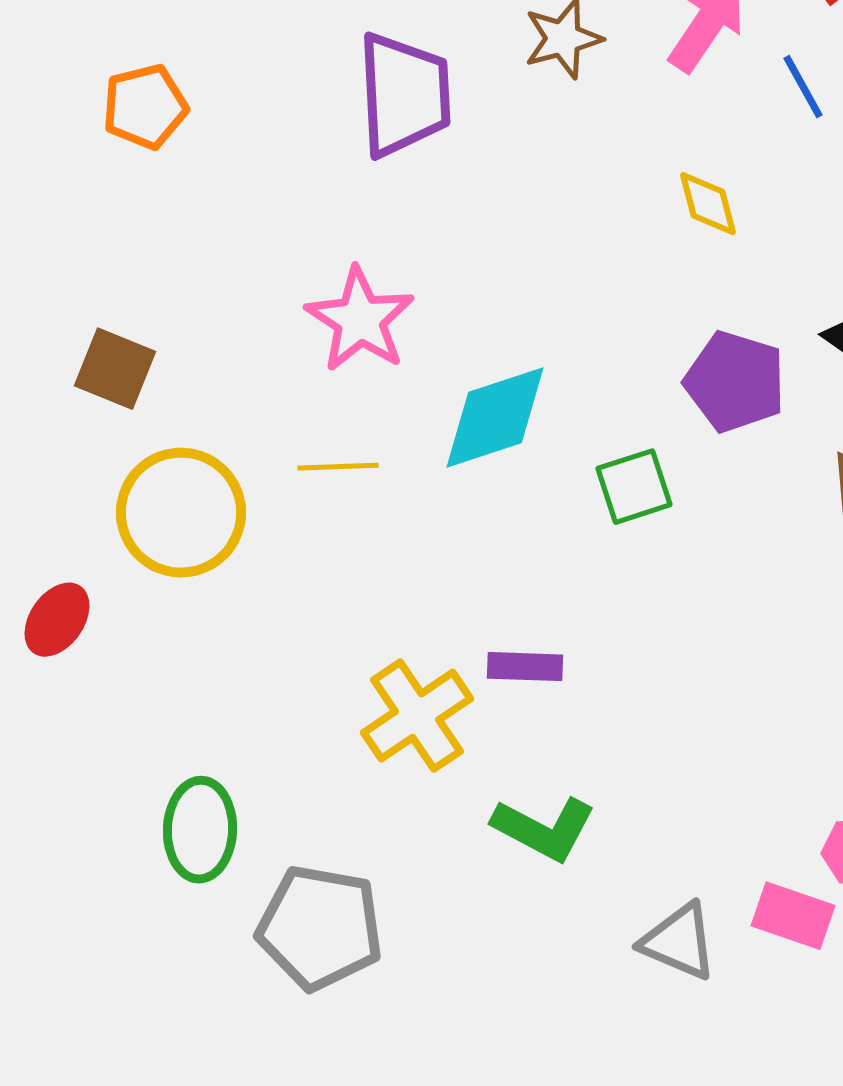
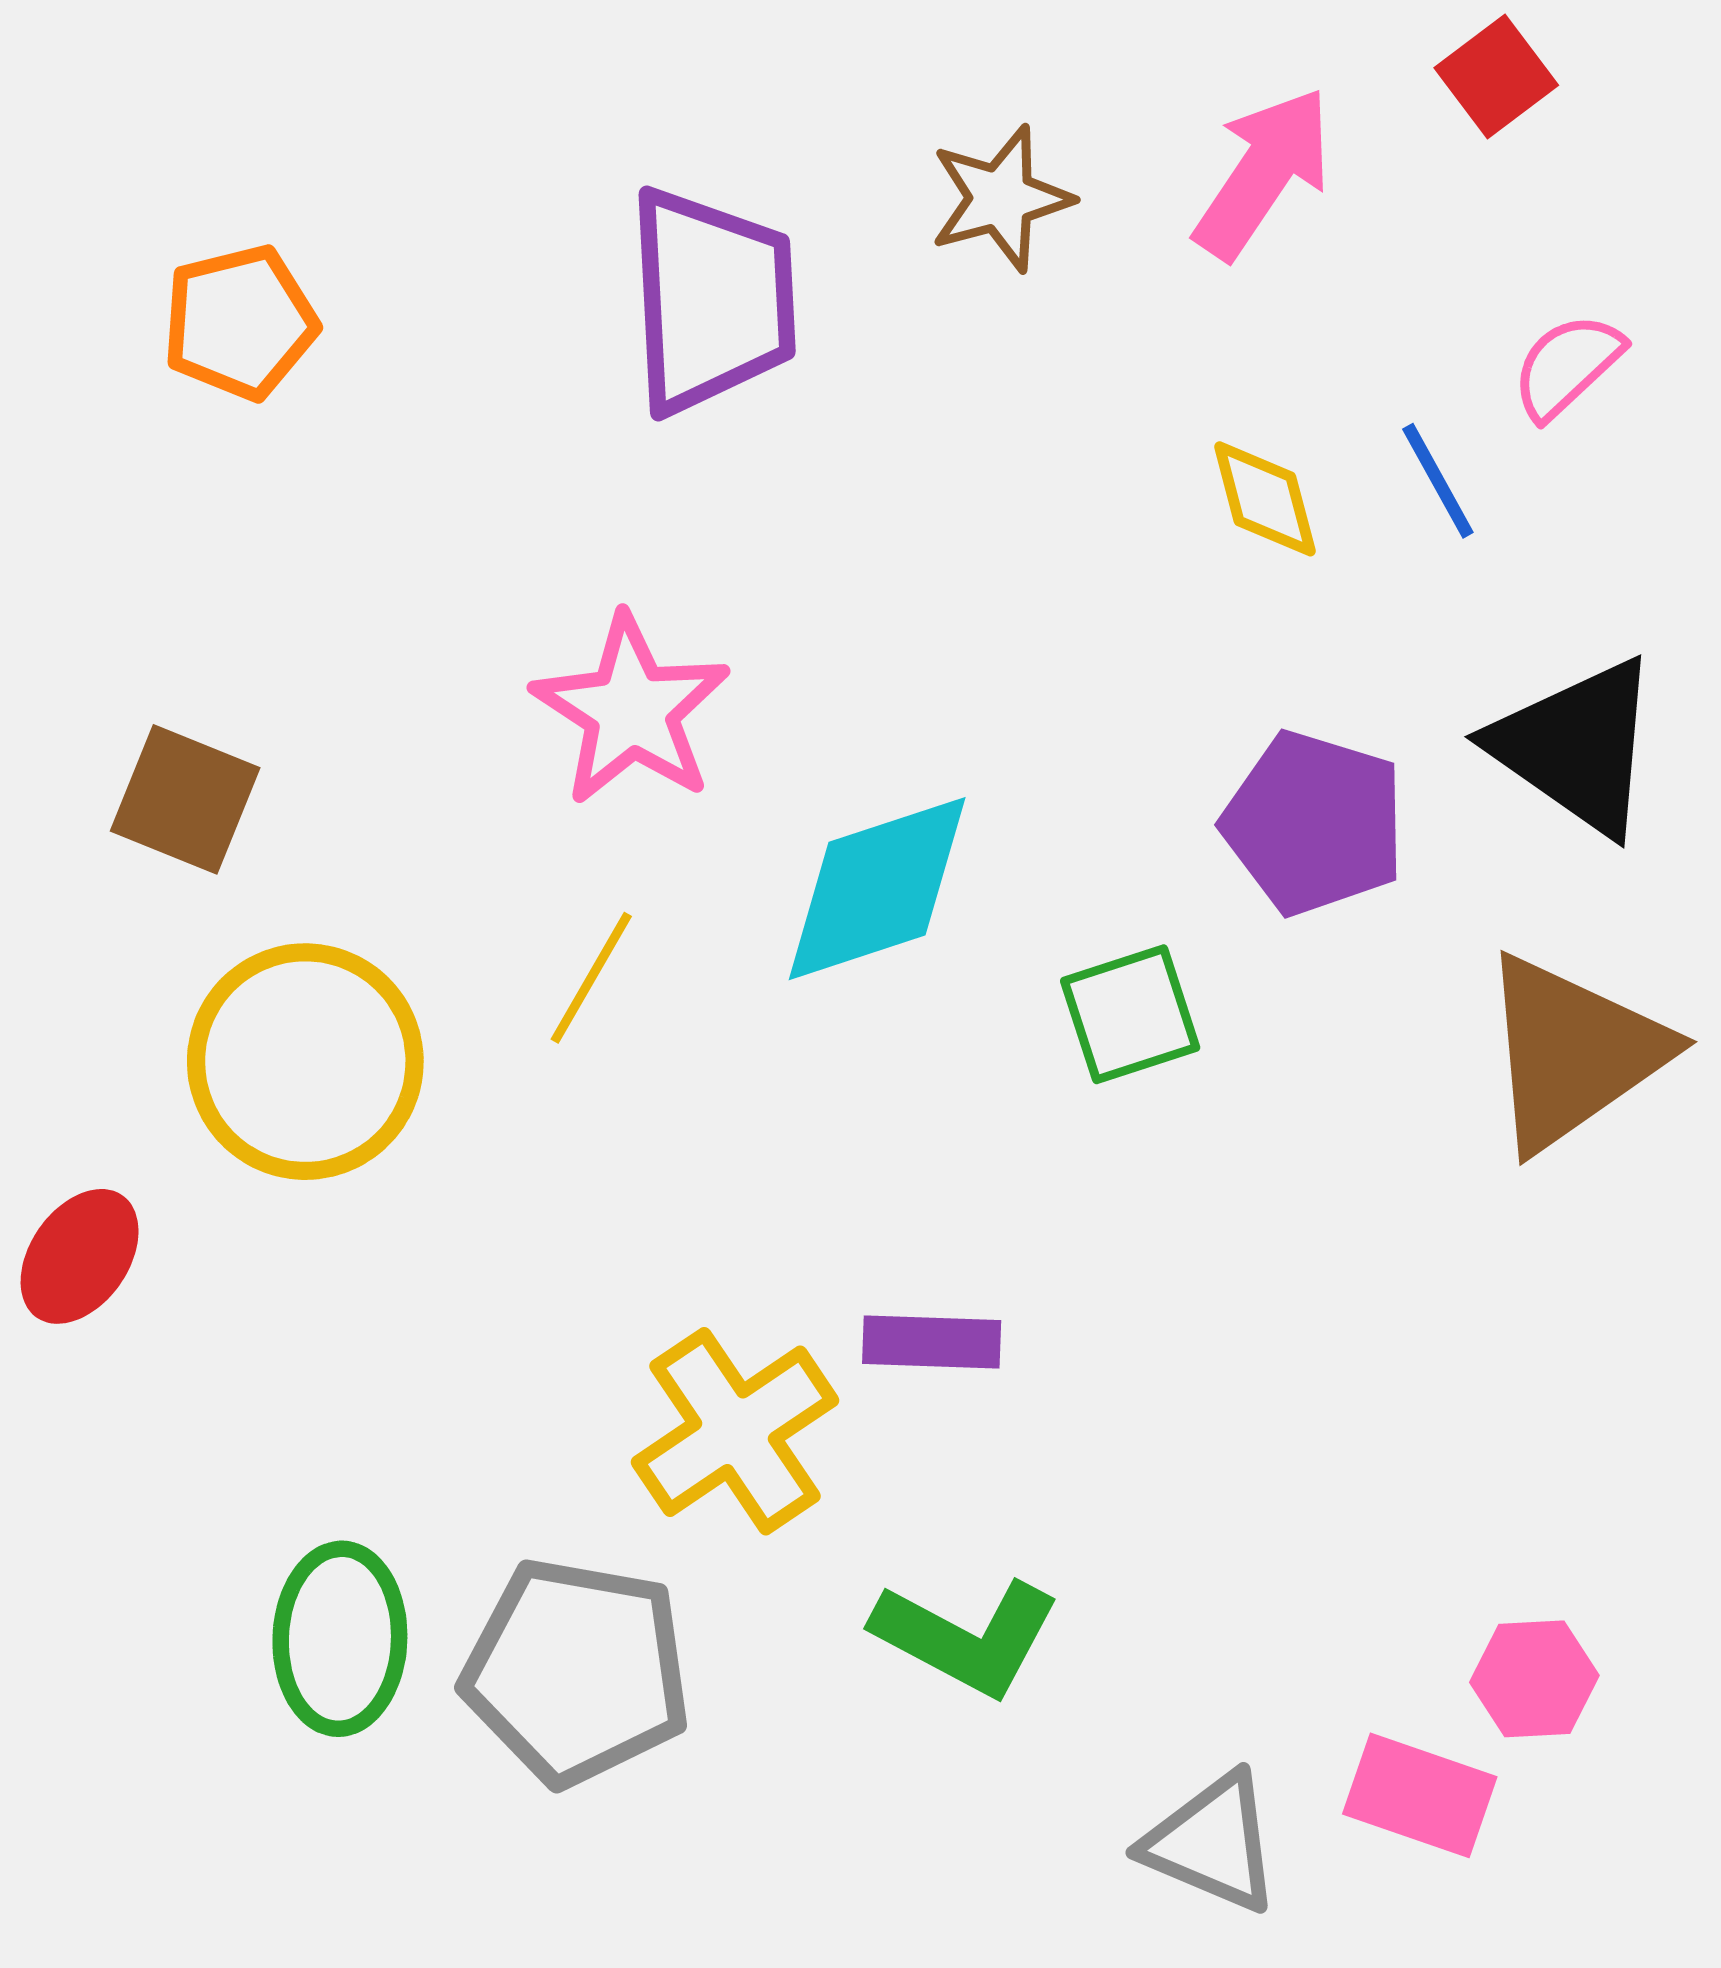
blue line: (803, 87) -> (1438, 481), moved
yellow line: (338, 467) -> (591, 978), turned -58
gray pentagon: (320, 928) -> (577, 1672), moved

